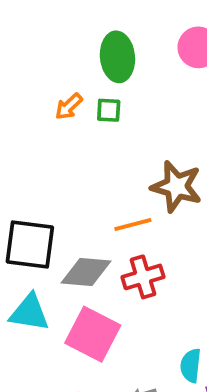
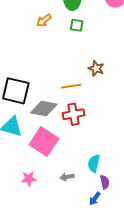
green square: (109, 110) -> (77, 25), moved
brown star: (177, 186) -> (96, 68), size x0.6

